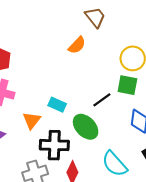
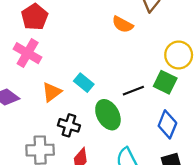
orange semicircle: (77, 45) -> (123, 24), turned 60
black cross: (54, 145) -> (69, 125), size x0.7

